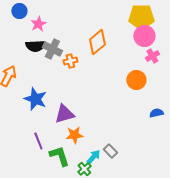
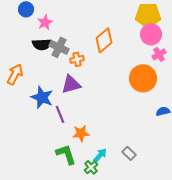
orange circle: (136, 80) -> (143, 78), size x1.4
purple triangle: (64, 114) -> (71, 84), moved
purple line: (38, 141) -> (60, 114), moved
gray rectangle: (110, 151) -> (129, 153), moved

